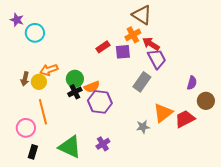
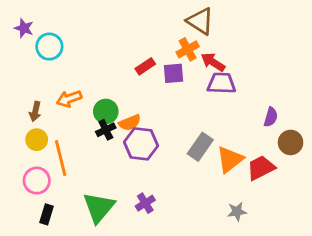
purple trapezoid: (157, 59) -> (221, 83), turned -60
yellow circle: (39, 82) -> (37, 140), moved
gray rectangle: (142, 82) -> (200, 147), moved
gray star: (143, 127) -> (237, 212), moved
green triangle: (70, 147) -> (99, 207), turned 45

